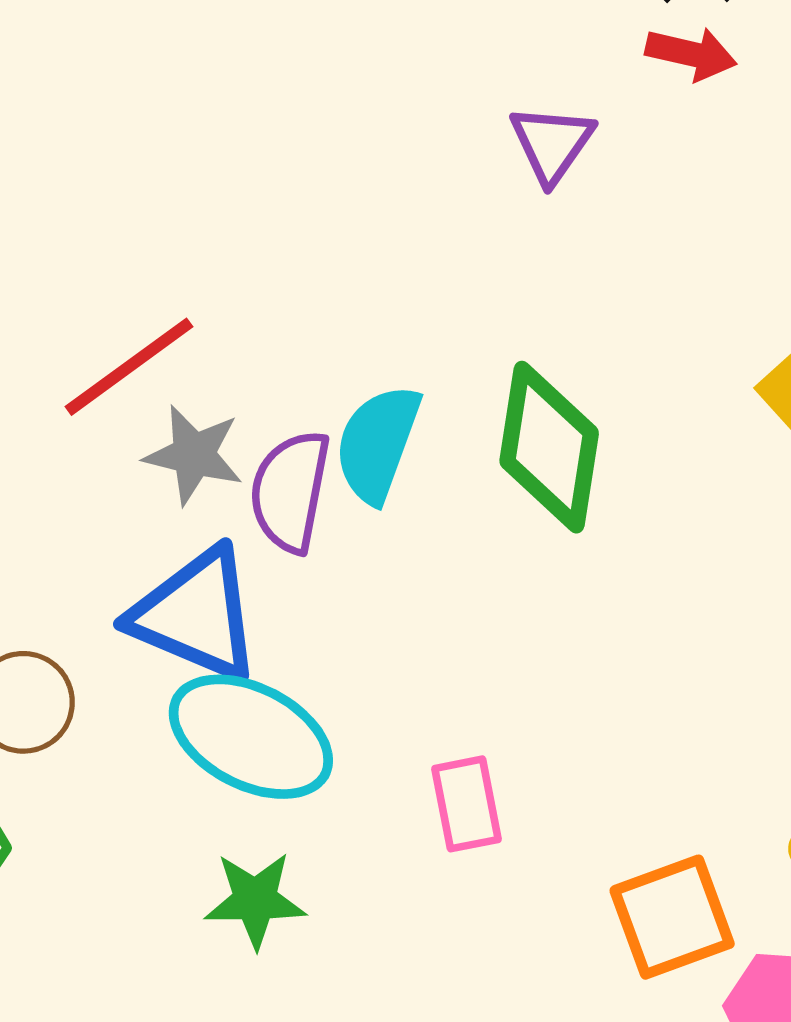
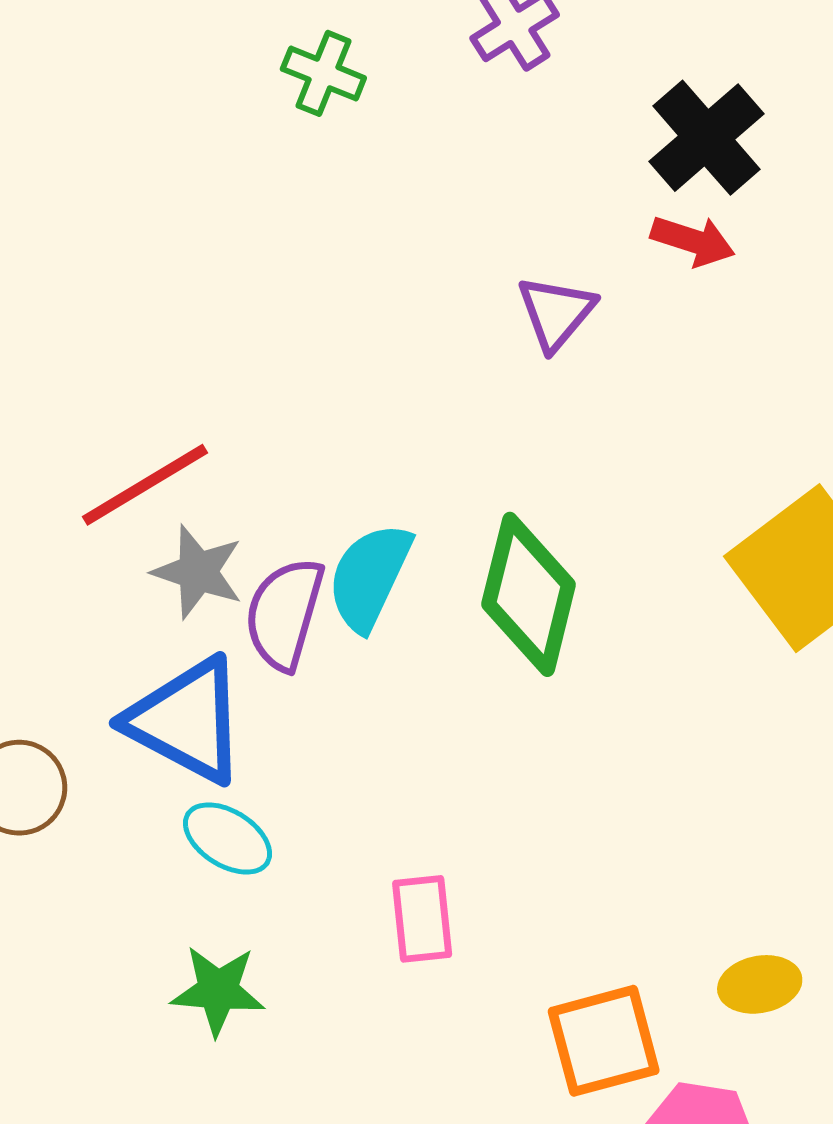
cyan ellipse: (251, 737) -> (228, 838), size x0.6

